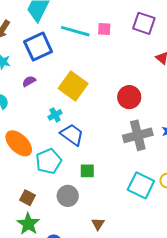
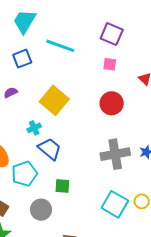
purple square: (144, 23) -> (112, 34), moved
pink square: (104, 29) -> (110, 64), moved
blue square: (38, 47) -> (22, 59), size x0.7
red circle: (129, 97) -> (112, 103), moved

